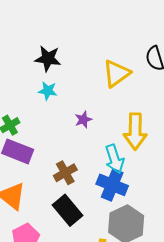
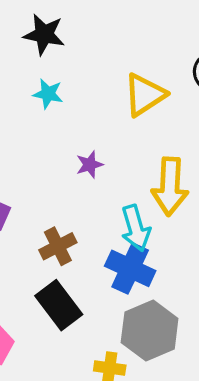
black star: (48, 59) -> (44, 34), moved
cyan star: (48, 91) -> (48, 94), moved

